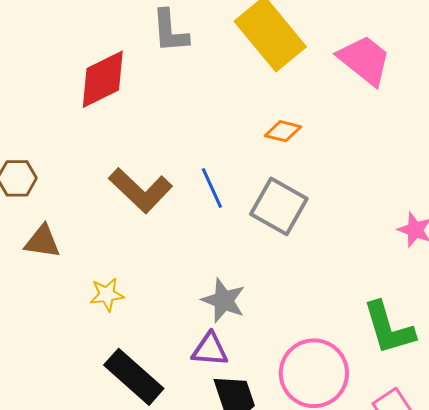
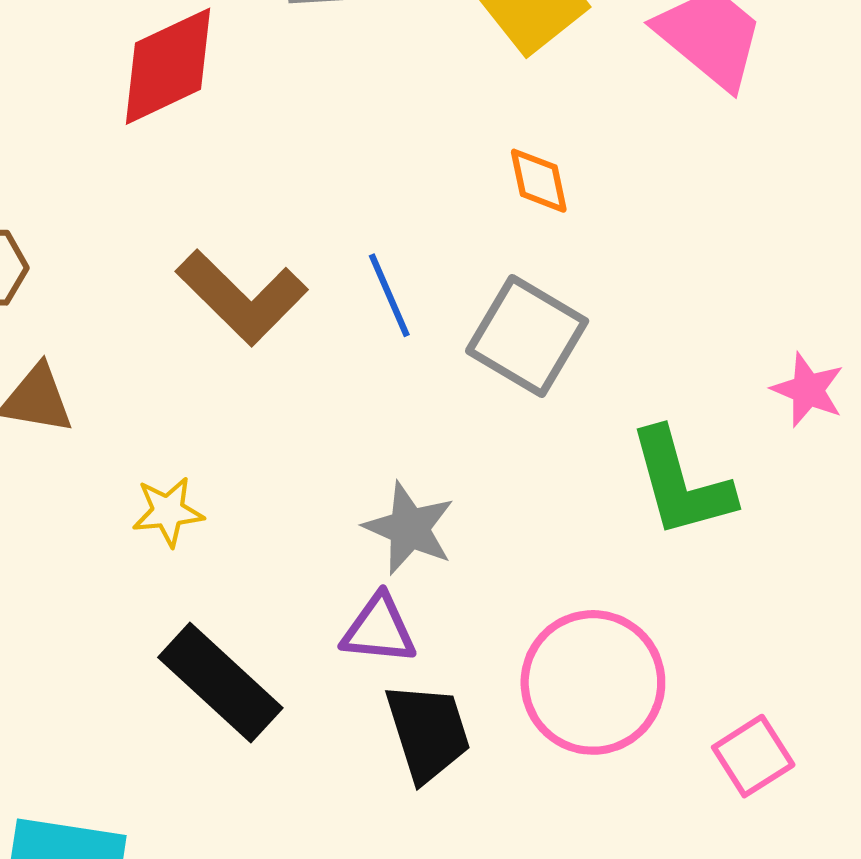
orange diamond: (283, 131) -> (539, 181), turned 63
green L-shape: (389, 328) -> (681, 483), moved

